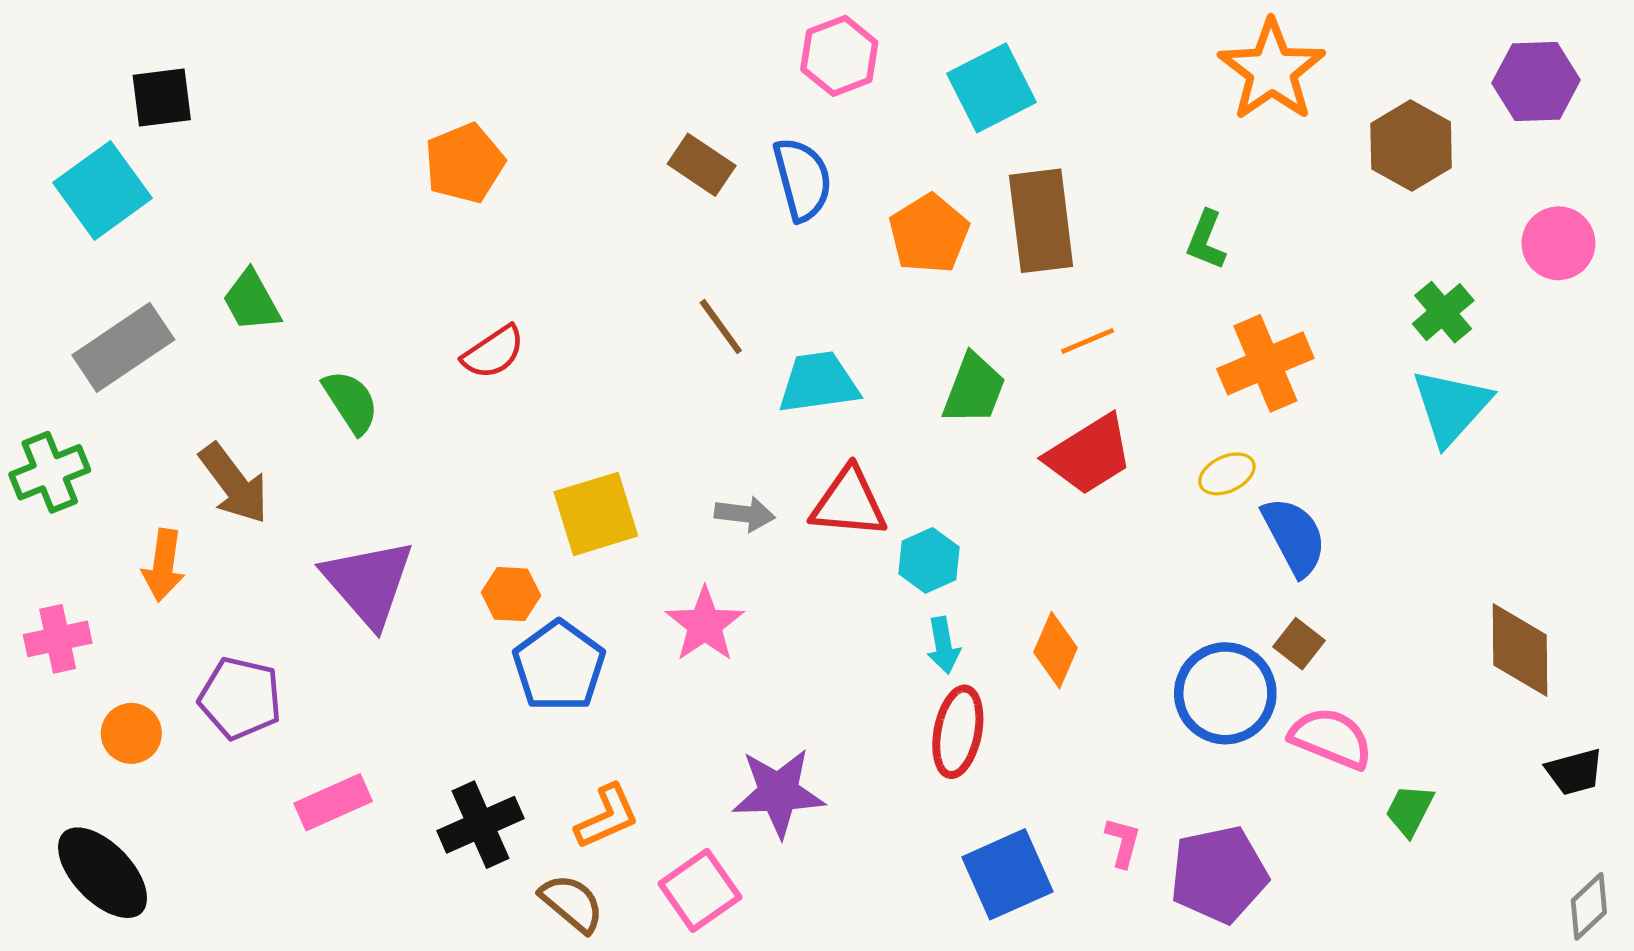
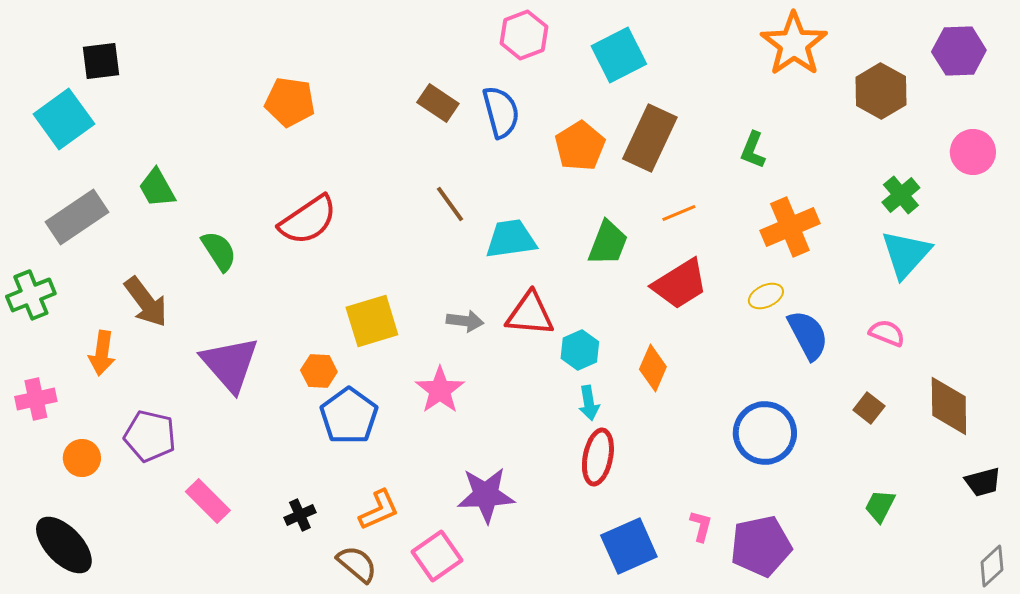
orange pentagon: (464, 163) -> (290, 102), turned 30
brown rectangle: (1041, 221) -> (650, 138), turned 32
red semicircle: (493, 352) -> (308, 220), size x1.5
brown square: (1299, 644) -> (869, 408), moved
orange diamond: (1056, 650) -> (653, 368), moved
pink semicircle: (1331, 738) -> (887, 333), moved, size x0.7
pink rectangle: (333, 802) -> (208, 501), turned 69
black cross: (481, 825) -> (300, 515), size x0.6

